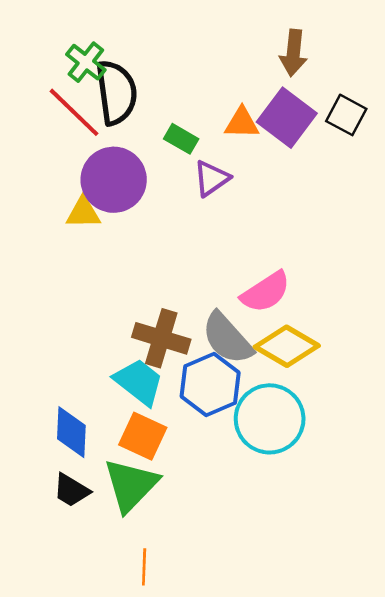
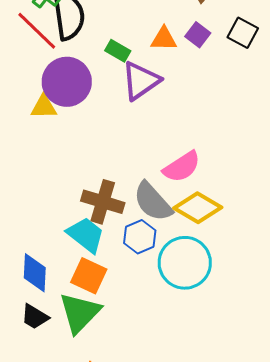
purple square: (287, 118) -> (198, 35), size x0.6
purple triangle: (211, 178) -> (141, 81), size x1.4
blue hexagon: (210, 385) -> (140, 237), size x0.7

